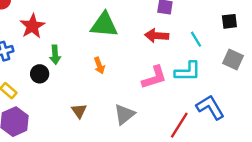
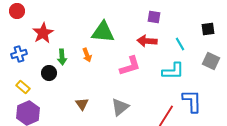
orange arrow: (99, 65) -> (87, 55), moved
pink L-shape: (154, 77) -> (130, 66), moved
blue L-shape: (210, 107) -> (192, 101), turned 30

